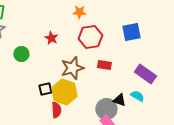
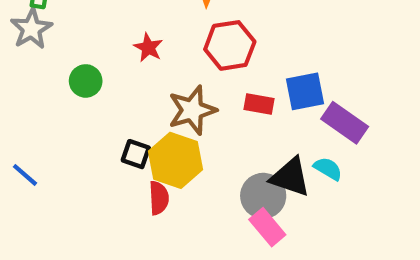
blue square: (131, 32) -> (305, 91), moved
black square: (45, 89) -> (136, 154), turned 32
black triangle: (119, 100) -> (290, 177), size x1.5

